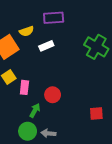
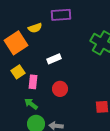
white rectangle: (46, 46) -> (54, 59), moved
green arrow: (35, 110) -> (31, 104), moved, turned -80

